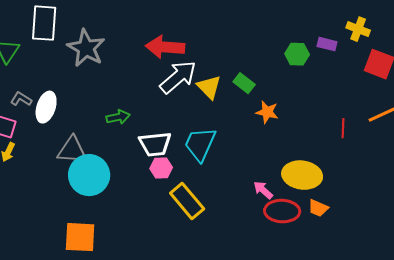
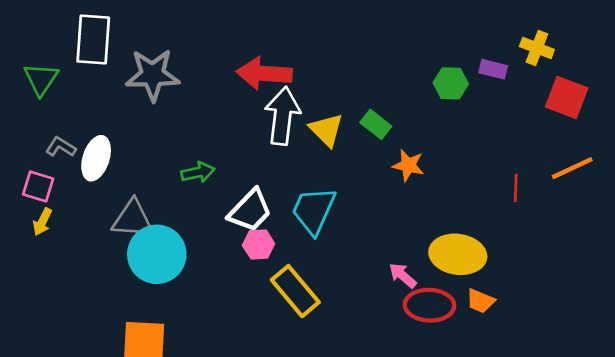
gray star: (86, 48) -> (153, 75), turned -30
white arrow: (178, 77) -> (283, 116), turned -42
white trapezoid: (155, 144) -> (250, 211), turned -40

